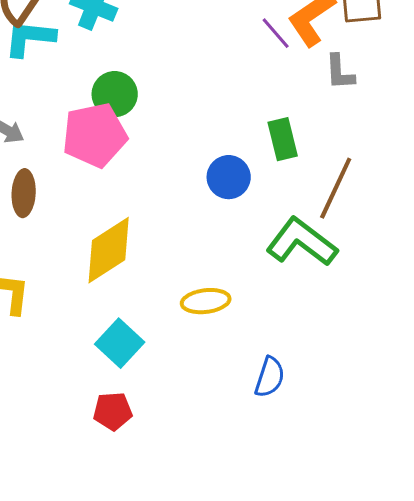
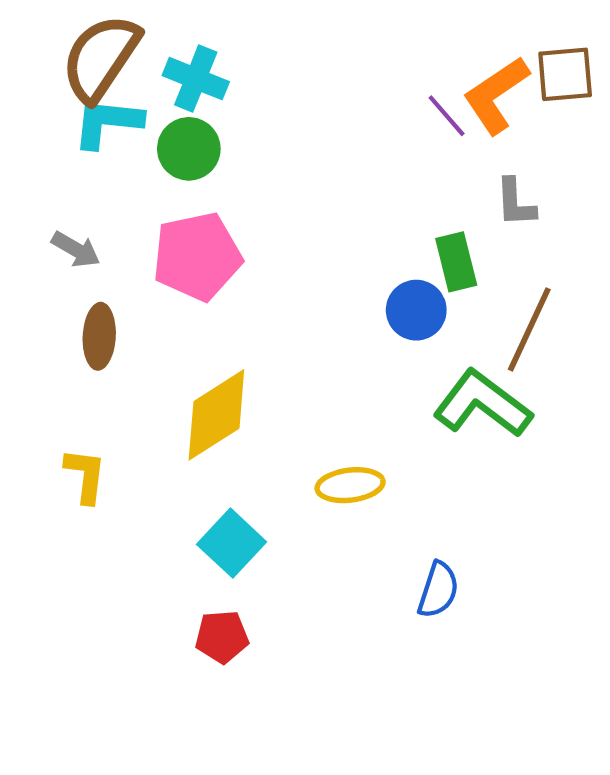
gray L-shape: (340, 72) -> (515, 203), moved
green circle: (115, 94) -> (189, 149), moved
blue circle: (229, 177) -> (416, 310), moved

